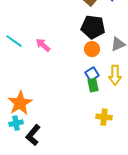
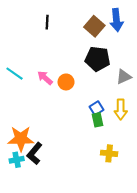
orange circle: (92, 49) -> (66, 82), moved
orange star: (20, 103) -> (21, 139), turned 30
black L-shape: (33, 135) -> (34, 153), moved

